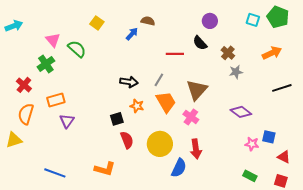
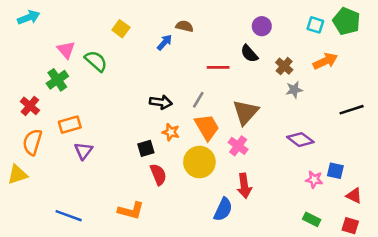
cyan arrow: (14, 26) -> (29, 17), moved
orange arrow: (272, 53) -> (325, 61), moved
yellow circle: (160, 144) -> (199, 162), moved

